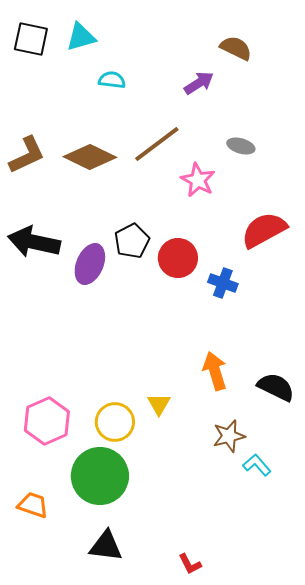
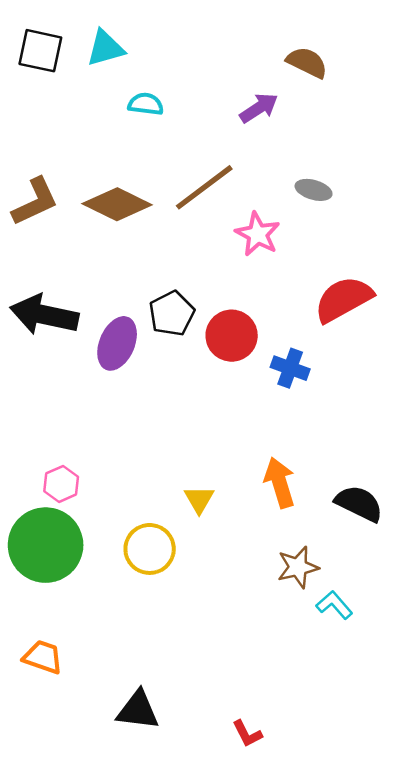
yellow triangle: (159, 404) -> (199, 500), moved
pink hexagon: (47, 421) -> (61, 484), moved, size x0.6
green circle: (100, 476) -> (46, 545), moved

